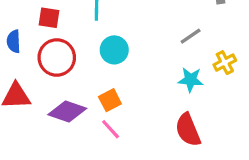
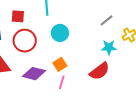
pink line: (111, 129) -> (62, 82), turned 64
red semicircle: (188, 130) -> (99, 71), moved, turned -100

